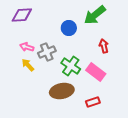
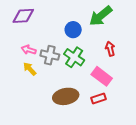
gray cross: (47, 52) -> (50, 55), turned 36
green cross: (71, 66) -> (74, 57), moved
red rectangle: (93, 102) -> (99, 99), moved

